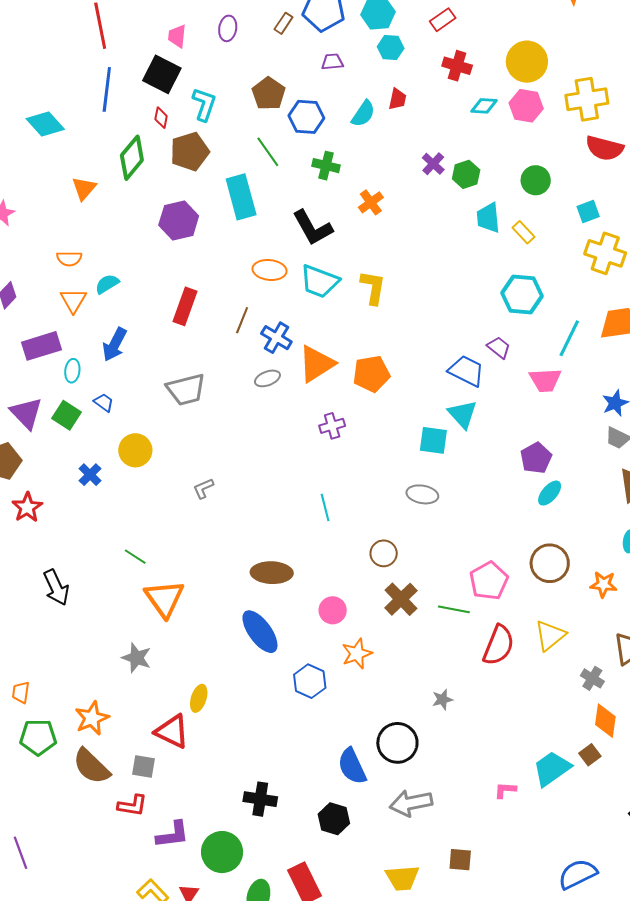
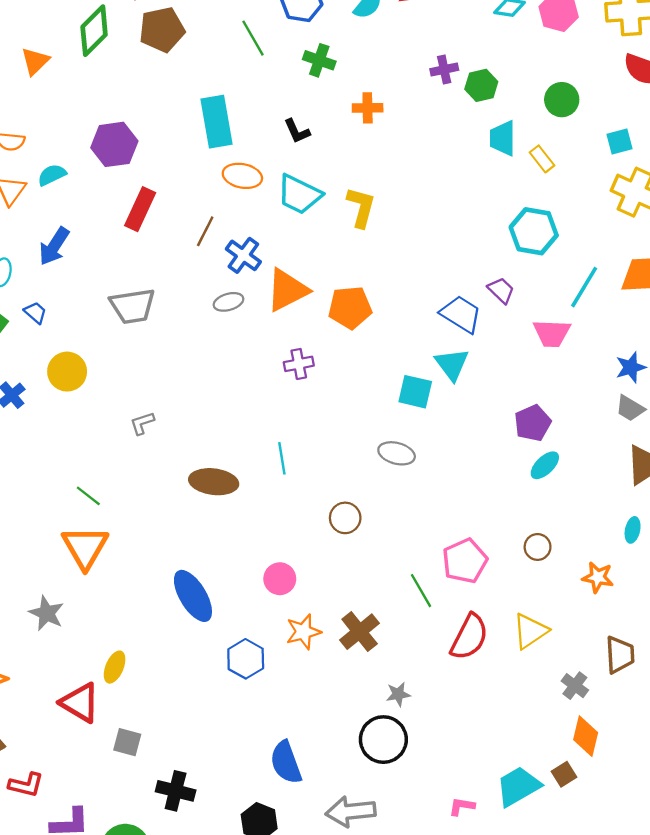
purple cross: (433, 164) -> (444, 69), turned 30
cyan rectangle: (241, 197) -> (216, 122), moved
orange cross: (371, 202) -> (368, 108), turned 30
purple hexagon: (179, 221) -> (114, 144), moved
black L-shape: (313, 228) -> (297, 131), size x0.6
green line: (135, 557) -> (88, 496), moved
brown circle: (550, 563) -> (538, 547), size x0.6
brown ellipse: (272, 573) -> (214, 482), moved
brown cross: (401, 599) -> (360, 632), moved
green line: (454, 609) -> (421, 591), turned 44
black circle: (397, 743) -> (383, 740), moved
gray square: (144, 767) -> (127, 742), moved

